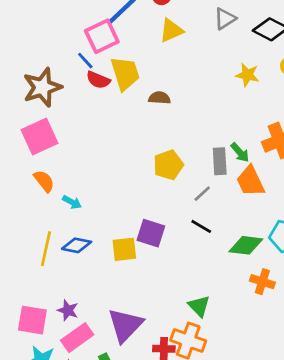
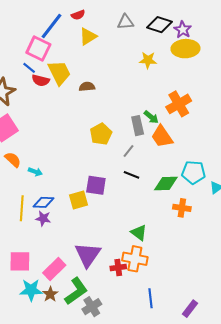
gray triangle: (225, 19) -> (125, 22), turned 36
pink square: (102, 36) -> (38, 49), turned -30
purple star: (68, 310) -> (43, 218), moved

